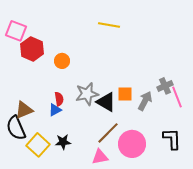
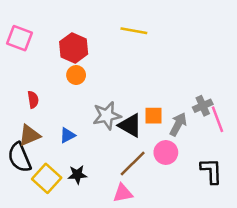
red hexagon: (32, 49) -> (74, 48), moved
red semicircle: (59, 99) -> (33, 100), moved
pink circle: (132, 144) -> (166, 152), moved, size x0.7

